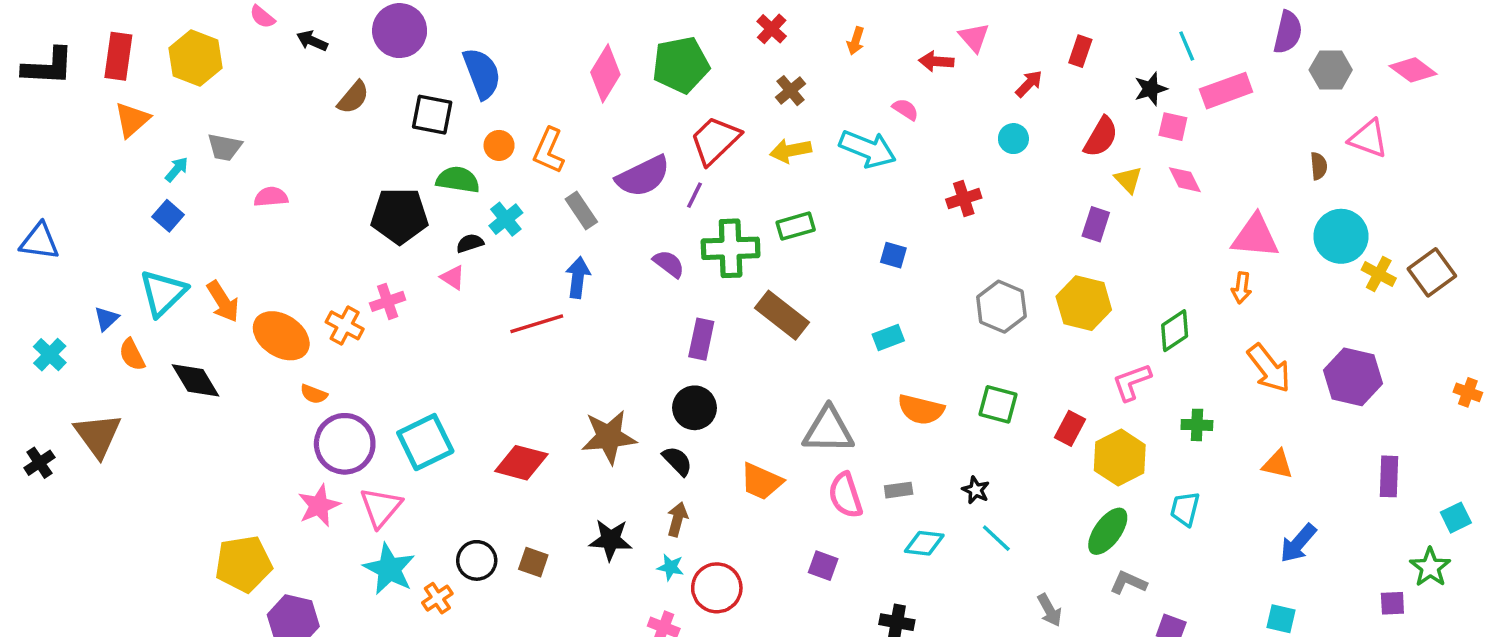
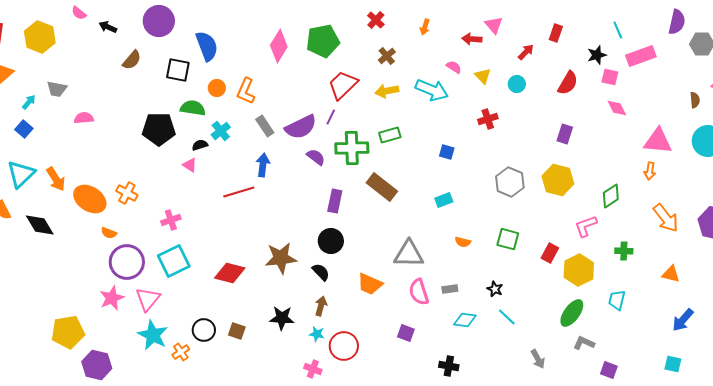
purple semicircle: (643, 176) -> (301, 127), moved
yellow triangle: (1128, 180) -> (483, 76), moved
pink cross: (388, 301) -> (171, 220), moved
orange semicircle: (921, 410) -> (463, 242), size x0.6

